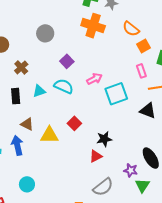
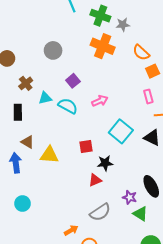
cyan triangle: (39, 91) -> (45, 98), moved
cyan square: (116, 94) -> (121, 131), moved, turned -35
red square: (74, 123) -> (86, 146), moved, turned 32
green triangle: (142, 185) -> (140, 214), turned -35

